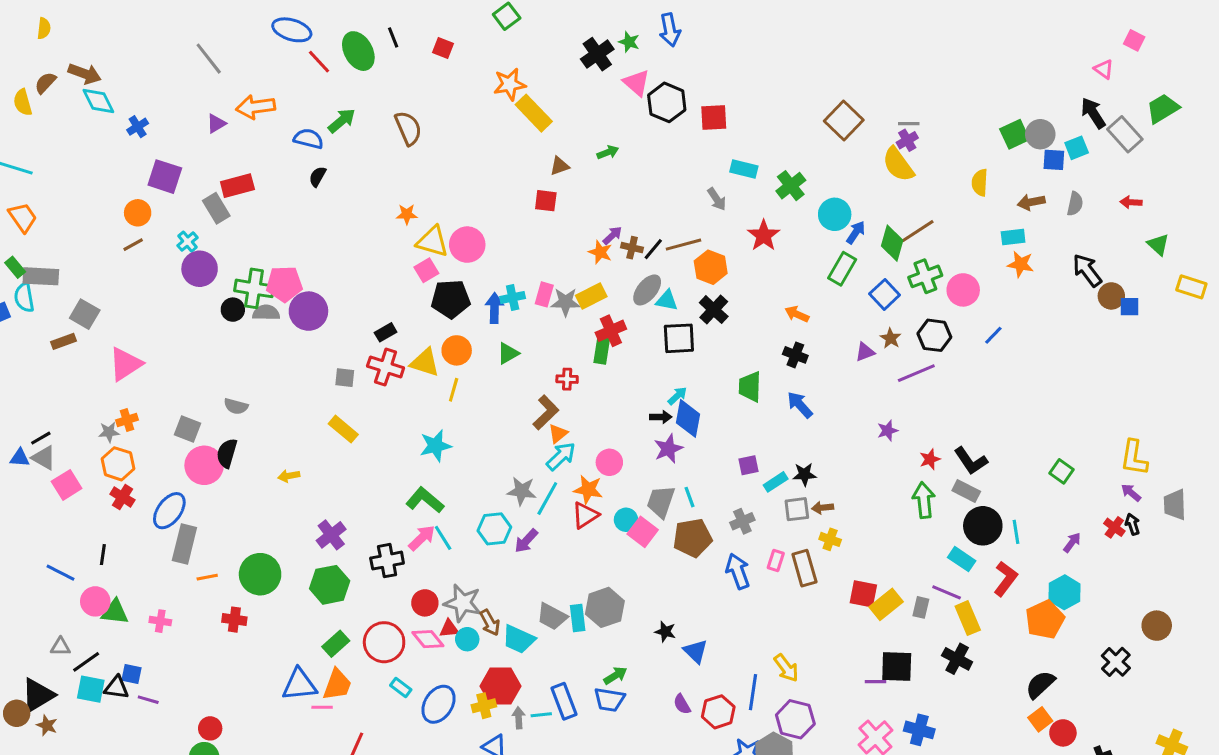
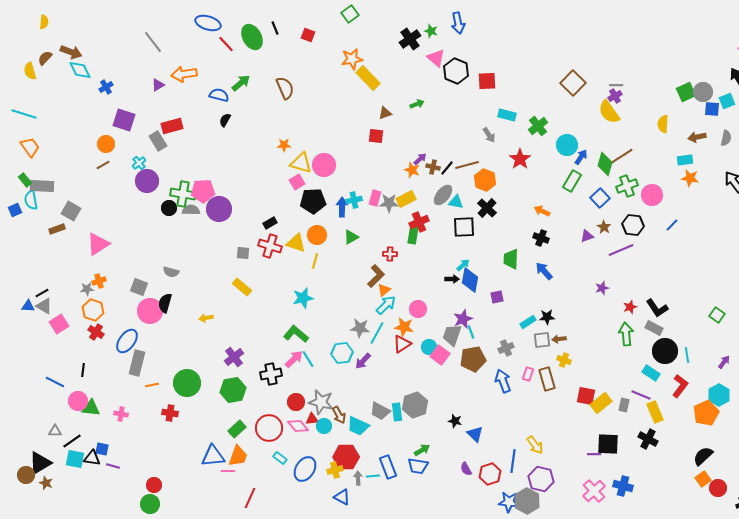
purple star: (668, 449) -> (463, 319), moved
purple square: (748, 465) -> (497, 297), moved

